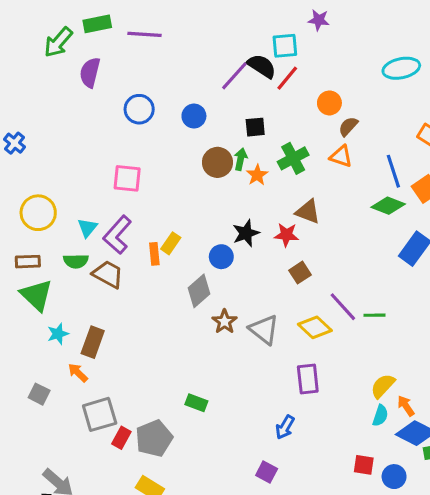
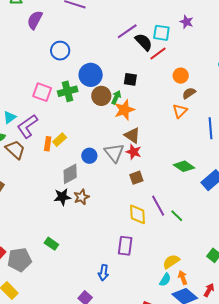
purple line: (234, 76) -> (127, 31), moved
blue circle: (194, 116) -> (91, 75), moved, size x1.5
orange triangle: (341, 156) -> (180, 111), turned 42
green cross: (293, 158) -> (68, 91), moved
orange star: (257, 175) -> (124, 110), size x1.5
green diamond: (388, 206) -> (184, 166), moved
brown triangle: (308, 212) -> (132, 135), moved
black star: (246, 233) -> (62, 197), moved
green line: (374, 315) -> (177, 216), turned 32
yellow diamond: (315, 327) -> (137, 214), turned 30
gray triangle: (264, 330) -> (114, 153), moved
blue arrow: (285, 427) -> (103, 273), turned -35

